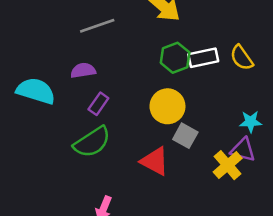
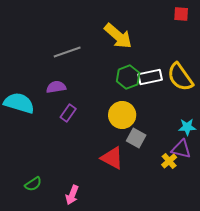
yellow semicircle: (242, 58) -> (180, 77), size x1.4
green semicircle: (92, 142) -> (33, 184), moved, size x0.6
yellow cross: (228, 165) -> (169, 161), size x0.7

